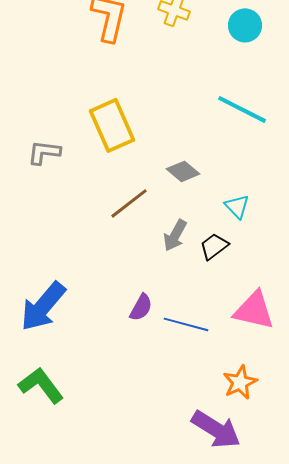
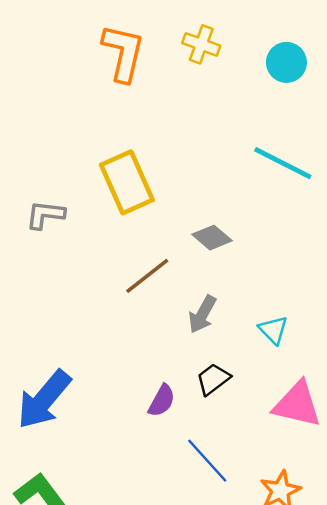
cyan triangle: (237, 206) -> (273, 330), moved
black trapezoid: (214, 246) -> (213, 379), moved
blue line: (186, 324) -> (207, 461), moved, turned 33

